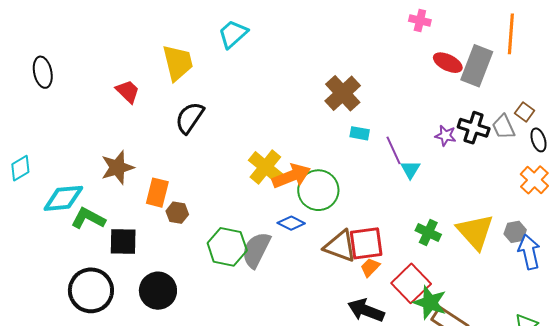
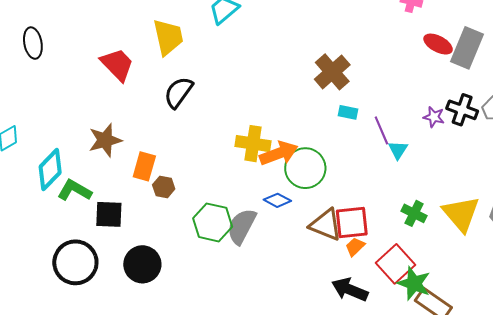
red trapezoid: (128, 92) -> (117, 65), size x1.4
yellow cross: (265, 167) -> (253, 144), turned -32
cyan diamond: (63, 198) -> (50, 170), turned -42

